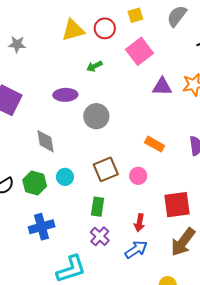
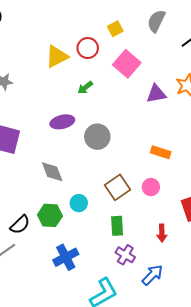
blue arrow: (136, 249) -> (152, 275), moved

